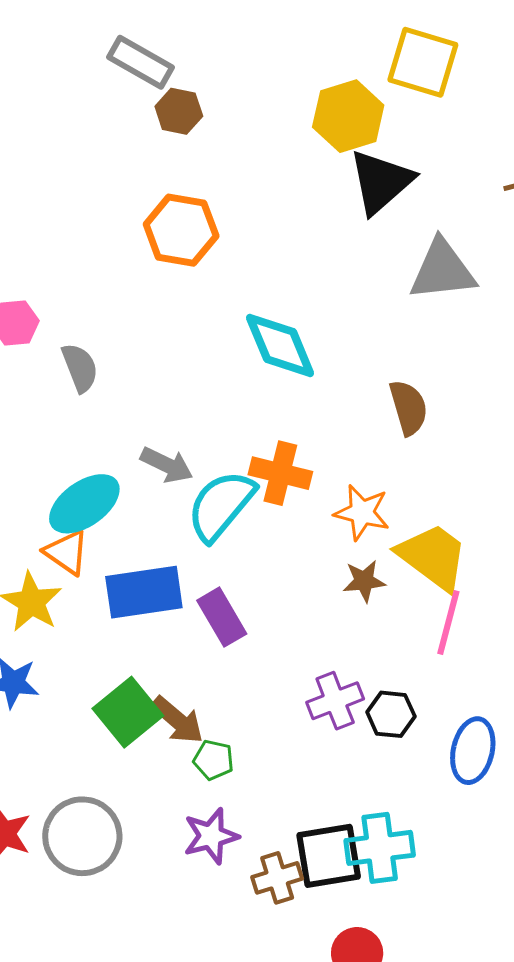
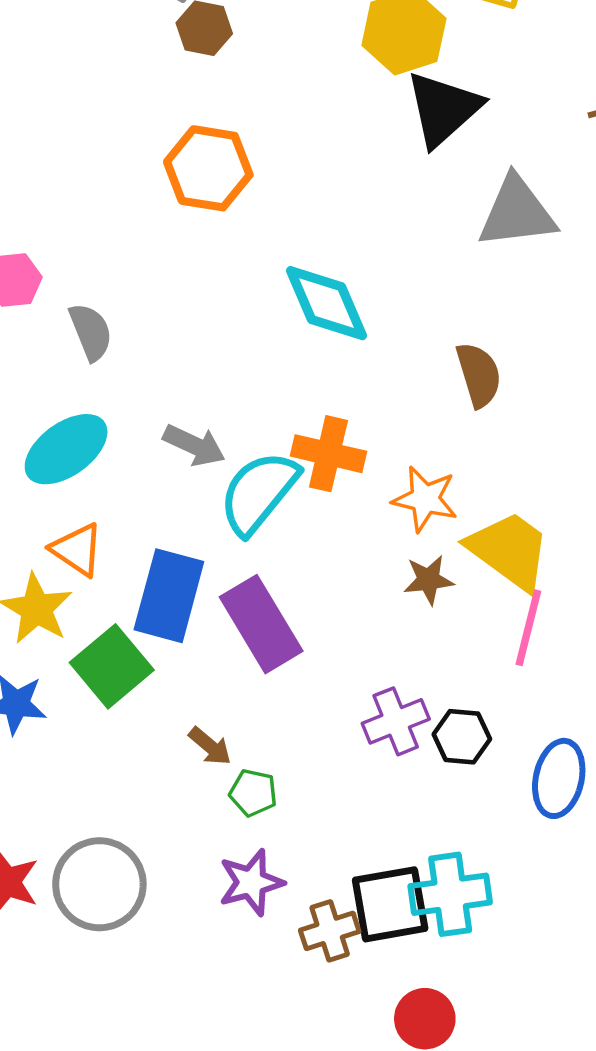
cyan ellipse: (84, 504) -> (66, 449), moved
blue rectangle: (144, 592) -> (169, 596), turned -66
purple rectangle: (222, 617) -> (261, 624), size x1.4
green square: (128, 712) -> (112, 666), moved
brown arrow: (177, 720) -> (210, 746), size x0.7

